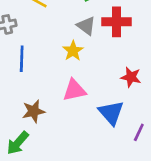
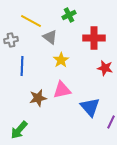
gray triangle: (86, 26) -> (50, 37), moved
red star: (131, 77) -> (105, 68), moved
brown star: (34, 111) -> (38, 98), moved

